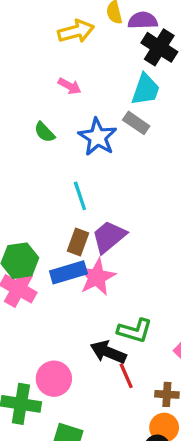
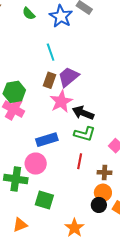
blue rectangle: (68, 272) -> (47, 140), moved
black arrow: (108, 352) -> (83, 113), moved
red line: (126, 376) -> (80, 161), turned 35

